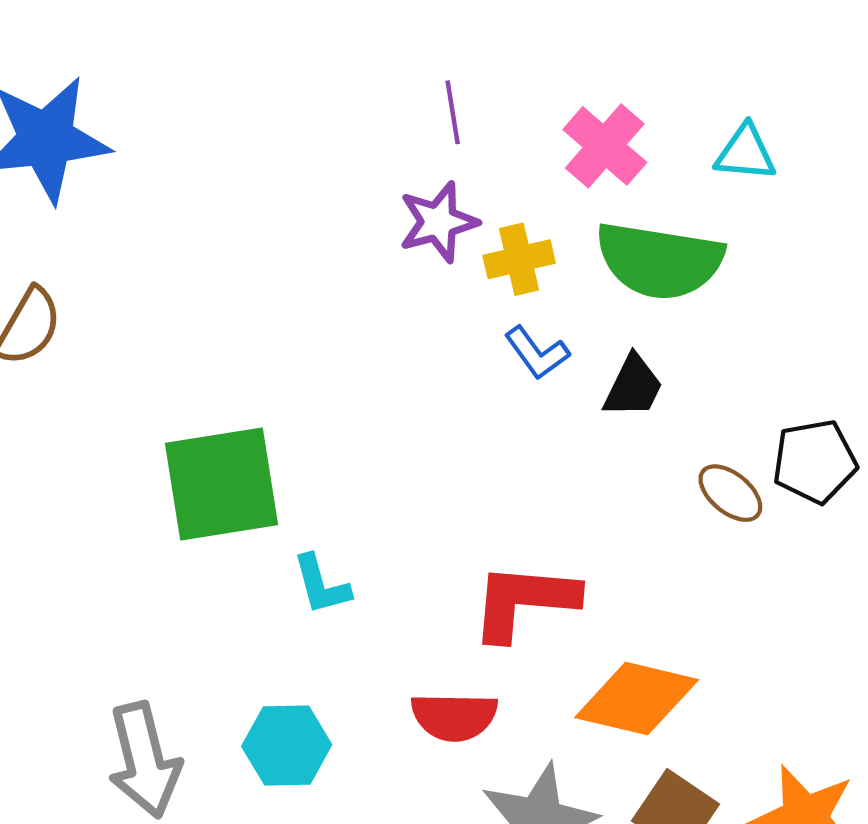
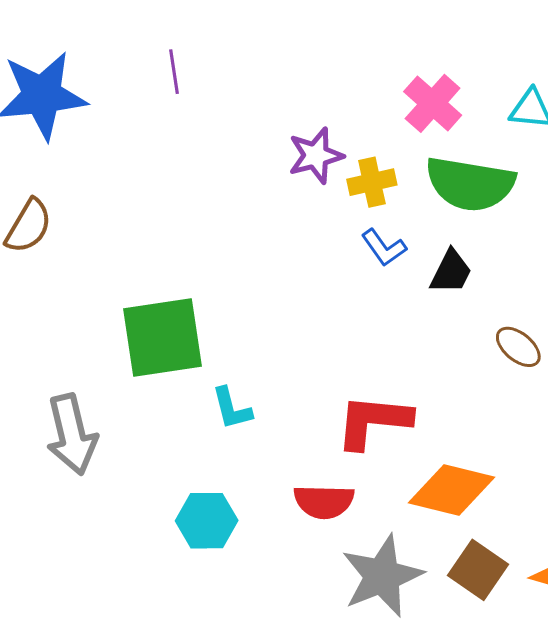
purple line: (453, 112) -> (174, 72), moved
gray arrow: (144, 760) -> (72, 434), moved

